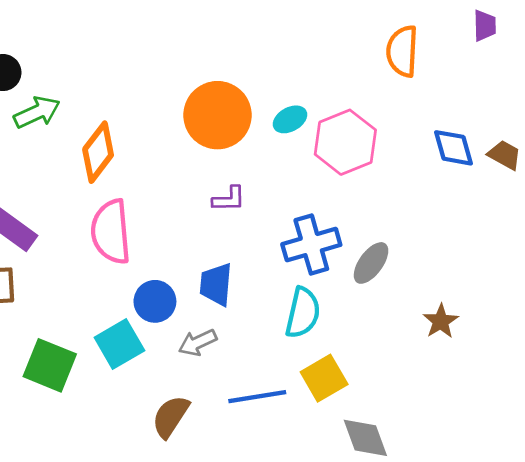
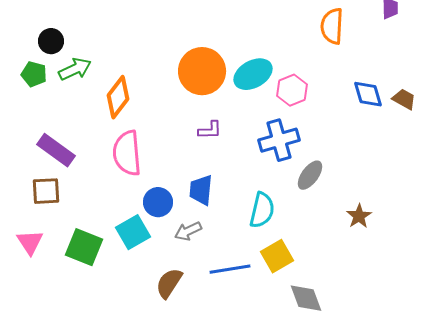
cyan ellipse: (290, 119) -> (253, 74), size x1.6
pink hexagon: (345, 142) -> (292, 90), size x0.7
blue cross: (311, 245) -> (279, 140), moved

